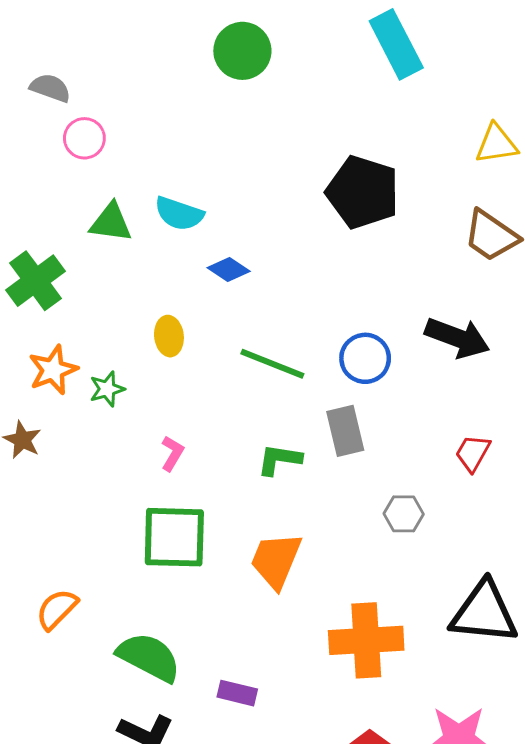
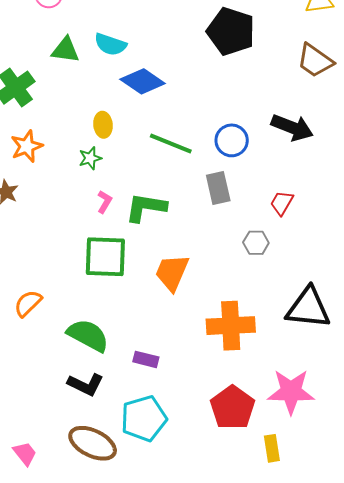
blue diamond: (229, 270) -> (143, 81), size x1.6
green star: (107, 389) -> (90, 158), moved
red trapezoid: (473, 453) -> (282, 203), moved
green L-shape: (279, 460) -> (146, 207), moved, size x1.4

